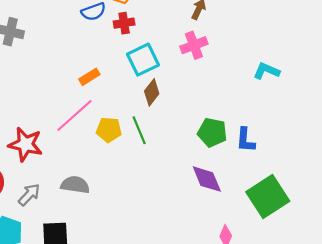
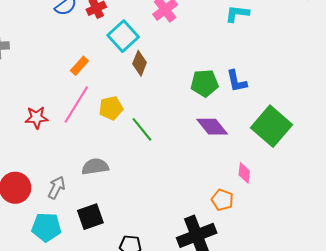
green line: (139, 130) -> (142, 129), moved
red star: (26, 144) -> (37, 118), moved, size x0.7

